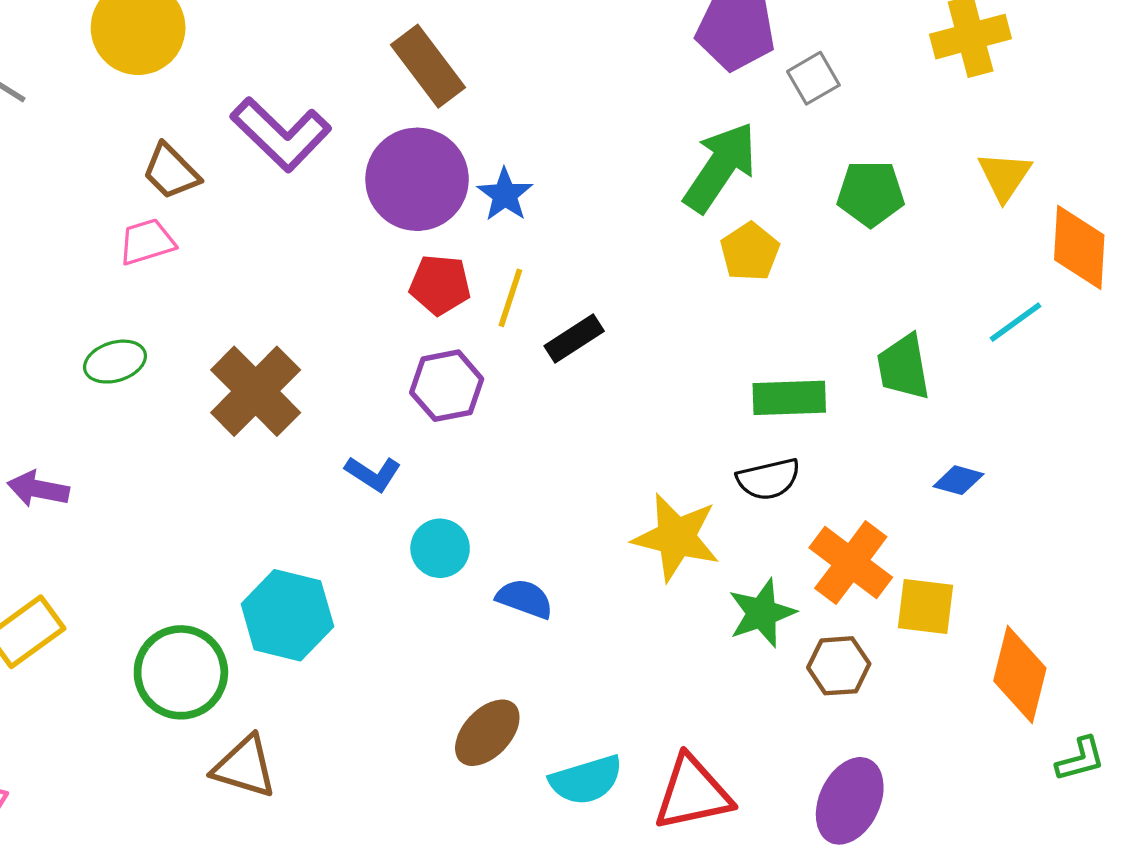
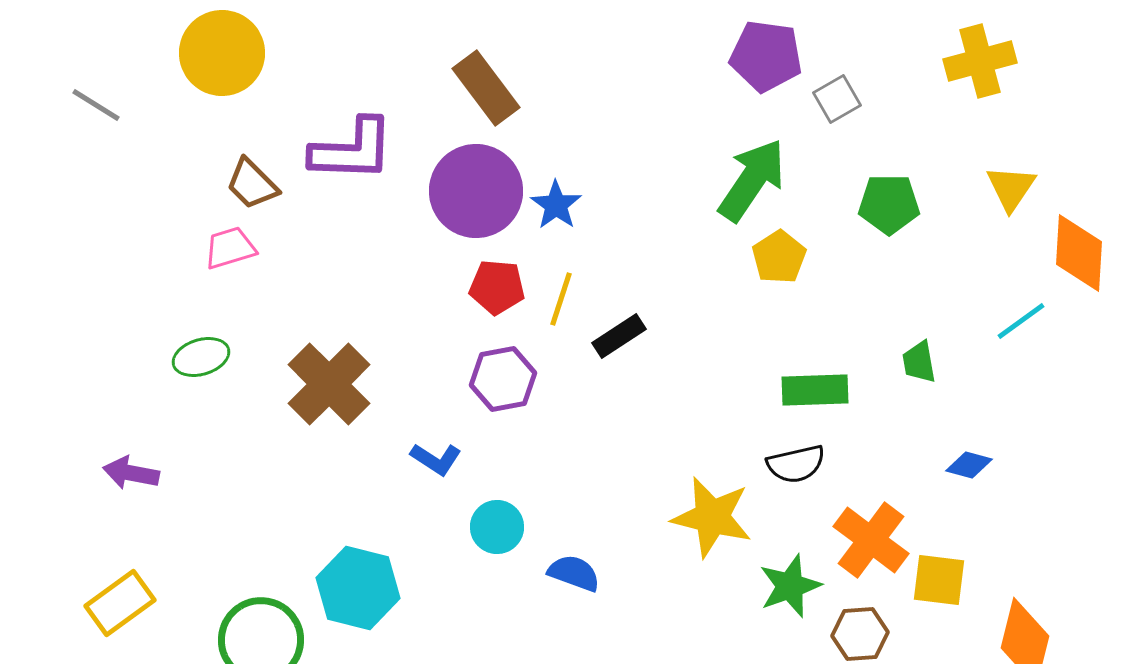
purple L-shape: (281, 134) -> (352, 150), turned -42
green trapezoid: (904, 367) -> (919, 362), size x0.7

